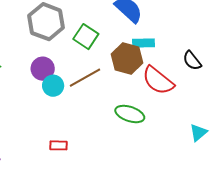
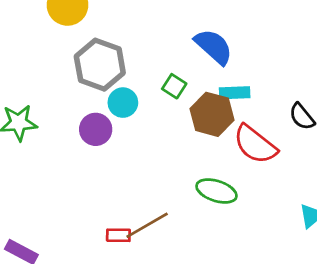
green square: (86, 37) -> (174, 86), moved, size x0.7
brown line: (85, 78) -> (147, 225), moved
cyan circle: (53, 86) -> (123, 103), moved

